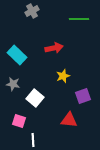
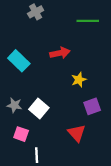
yellow star: (63, 76) -> (79, 80), moved
gray star: (13, 84) -> (14, 105), moved
red triangle: (69, 120) -> (77, 133), turned 42

